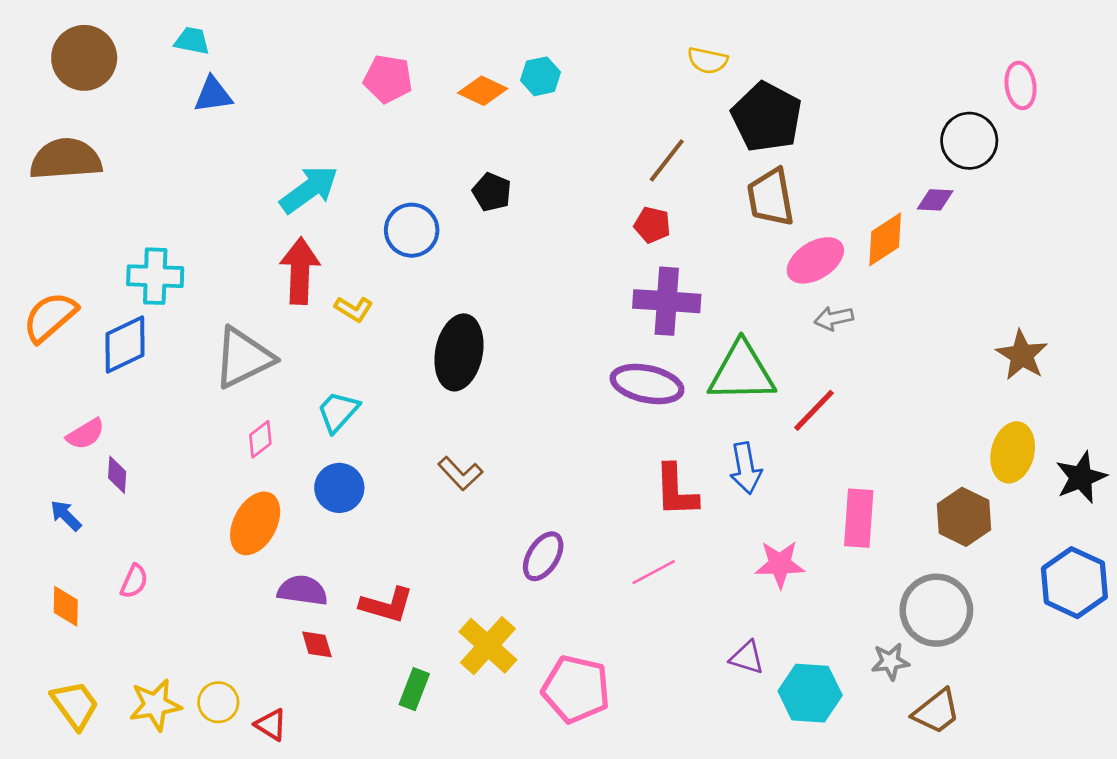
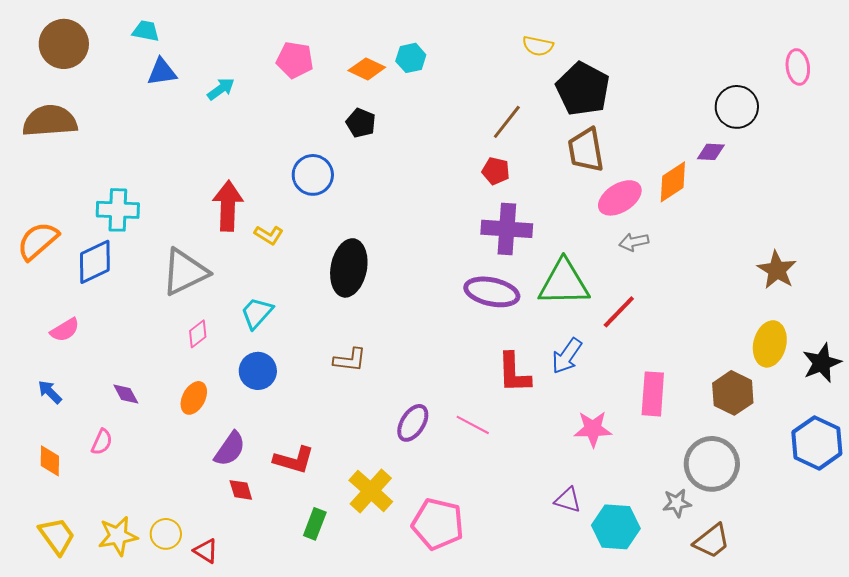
pink ellipse: (1021, 85) -> (798, 67), moved
cyan arrow: (309, 189) -> (221, 89), moved, size x0.6
black pentagon: (492, 192) -> (361, 123), moved
blue arrow: (746, 468) -> (567, 356), turned 45
brown L-shape: (460, 473) -> (350, 360), turned -40
purple diamond: (117, 475) -> (126, 394), moved, turned -32
orange ellipse: (255, 523) -> (194, 398), size x0.7
pink line: (654, 572) -> (473, 425), moved, turned 56
purple semicircle: (302, 590) -> (230, 449), turned 117

